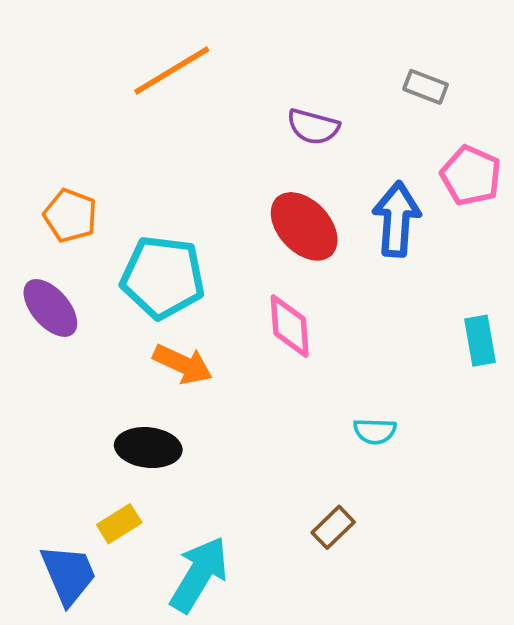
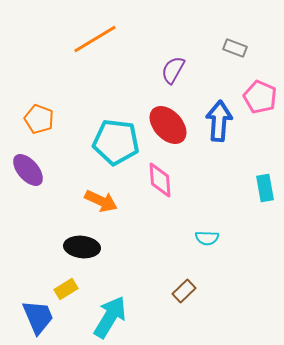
purple semicircle: (313, 127) -> (173, 70), turned 104
cyan pentagon: (163, 277) -> (116, 142), moved

